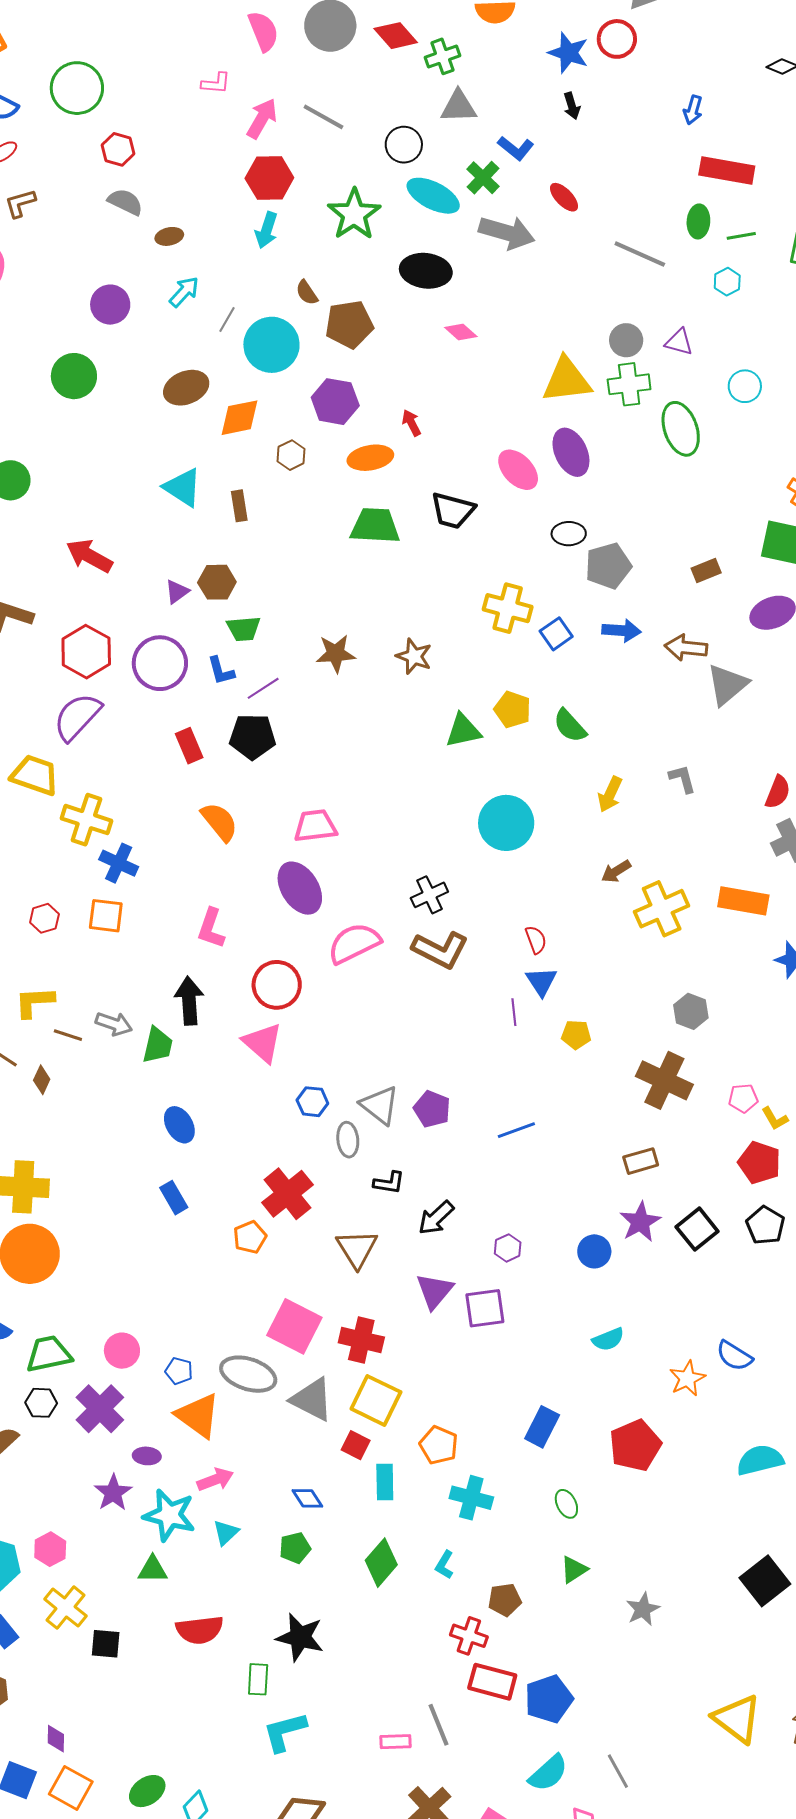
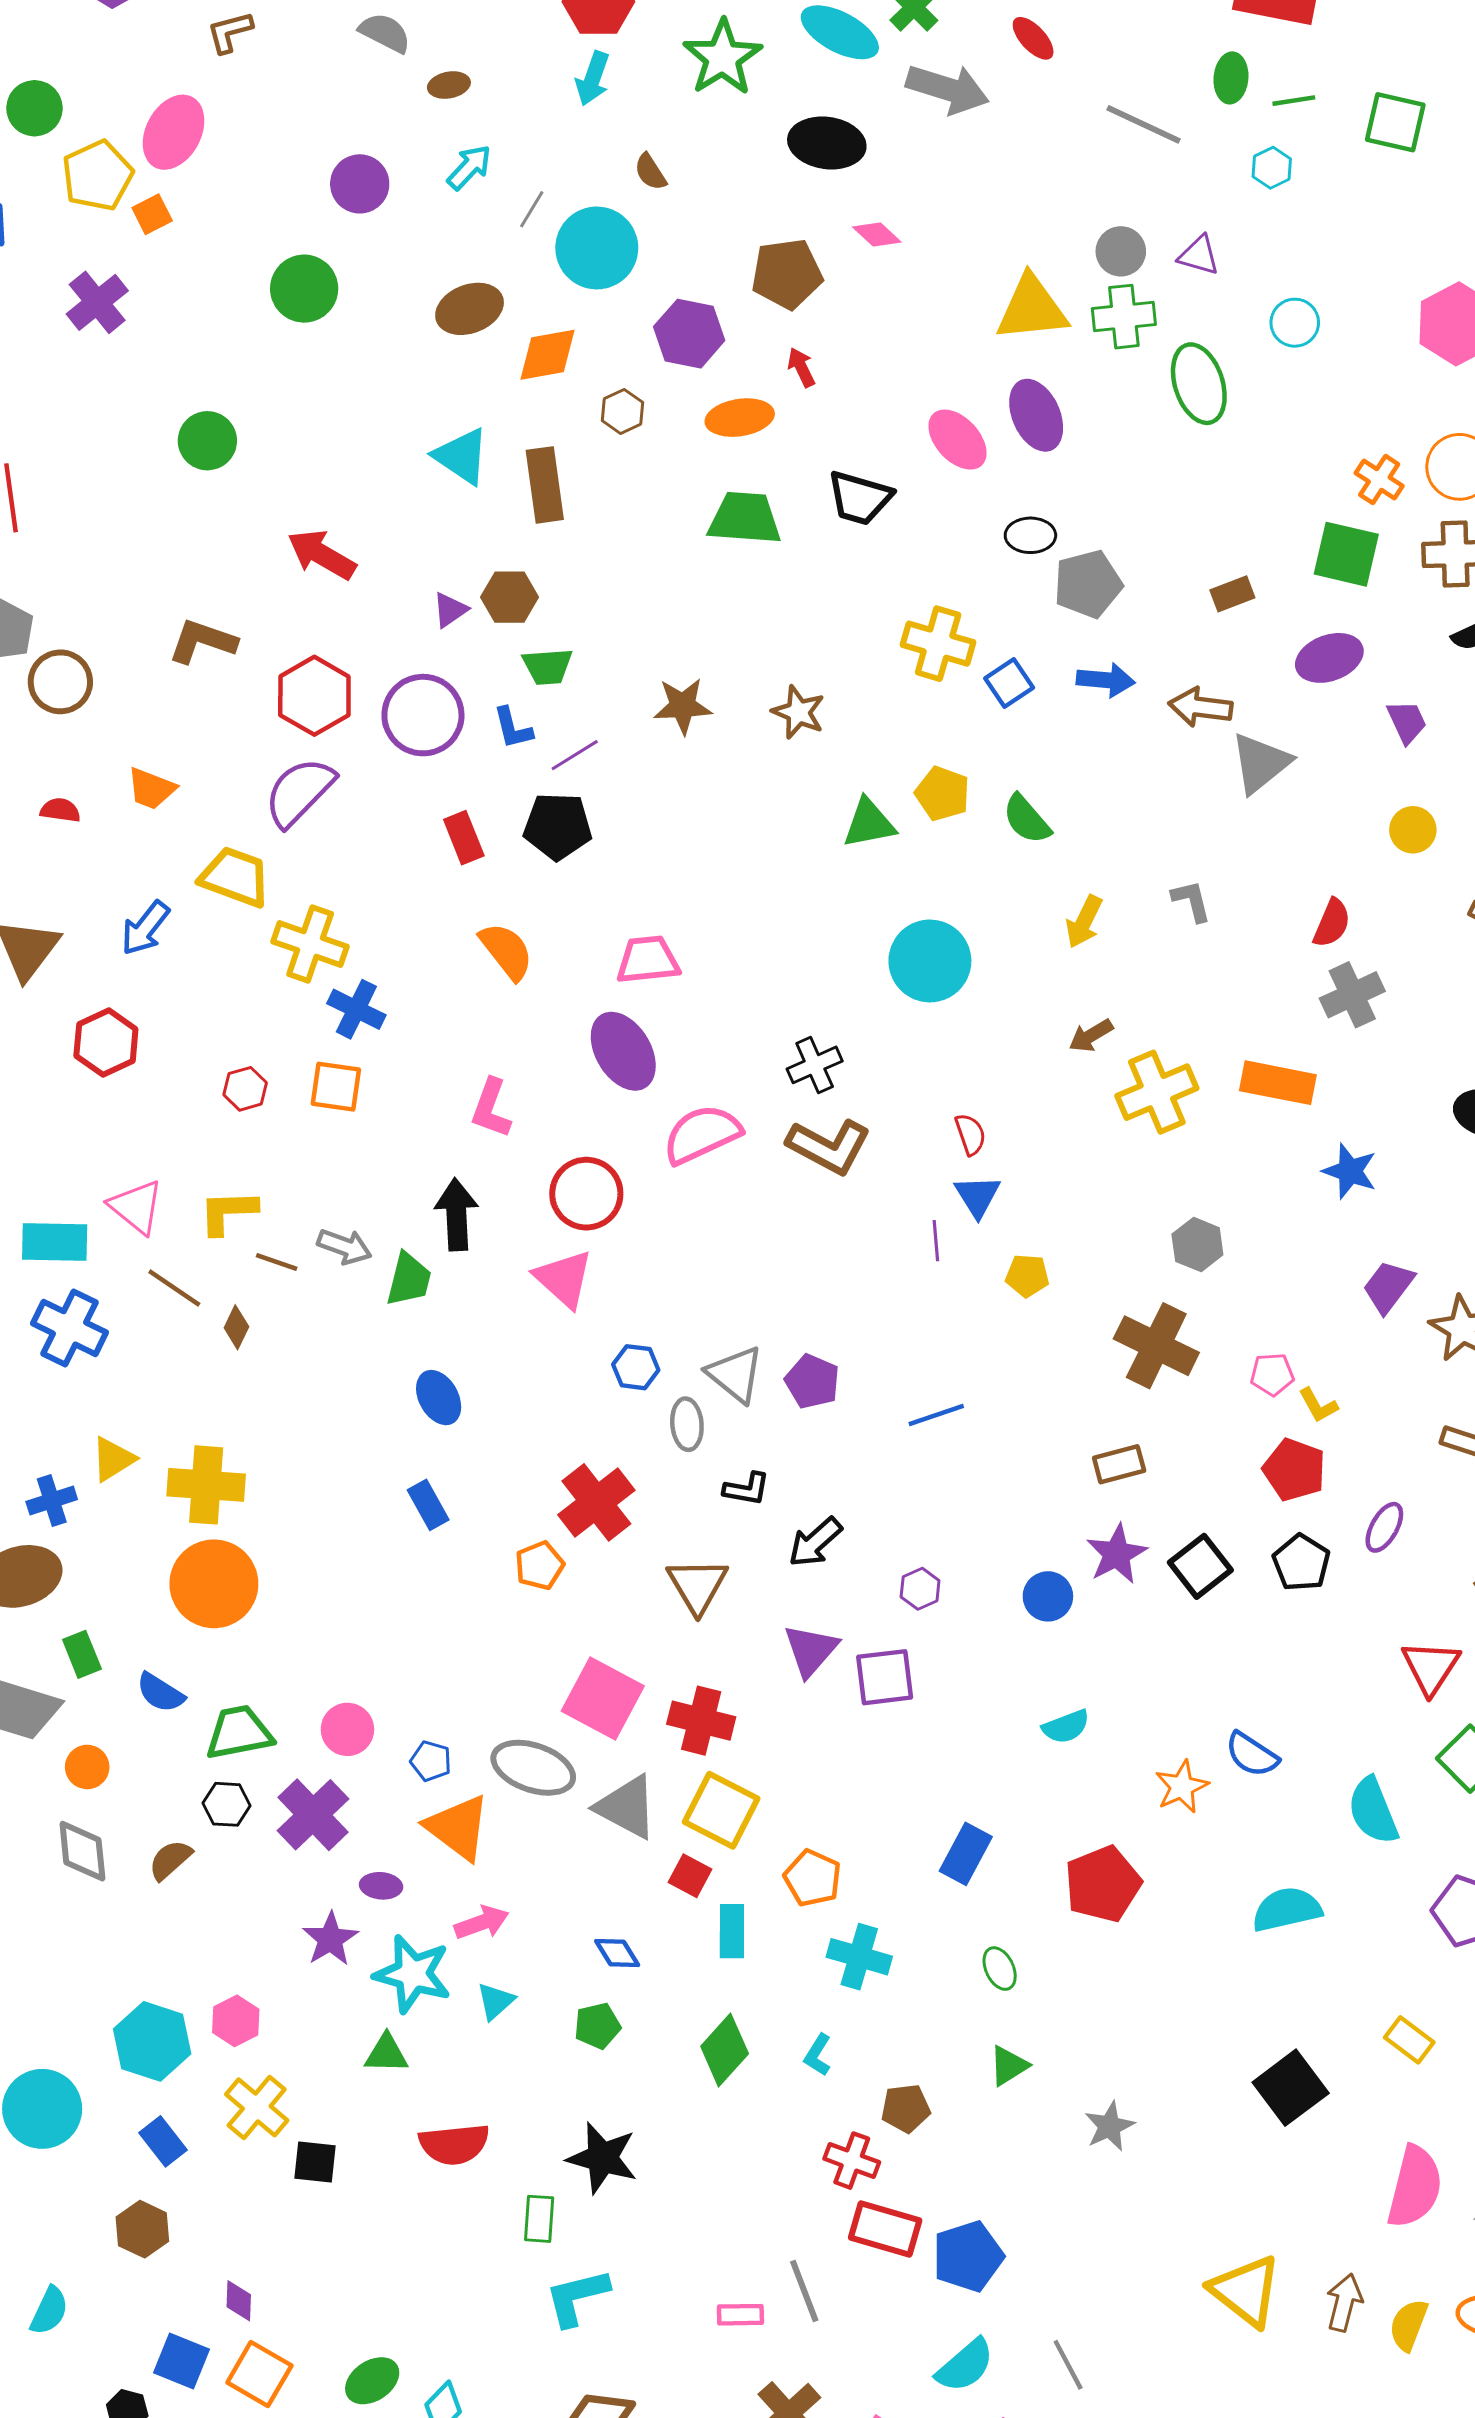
brown pentagon: (349, 324) -> (787, 274), moved
brown rectangle: (239, 506) -> (545, 485), size x1.6

